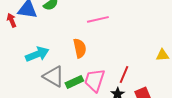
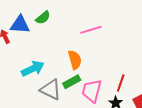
green rectangle: (74, 82) -> (72, 82), moved

